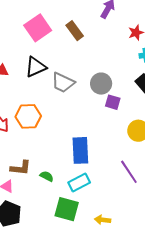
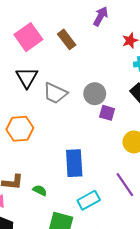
black triangle: (36, 67) -> (27, 78), turned -35
cyan rectangle: (79, 183) -> (89, 200), moved

